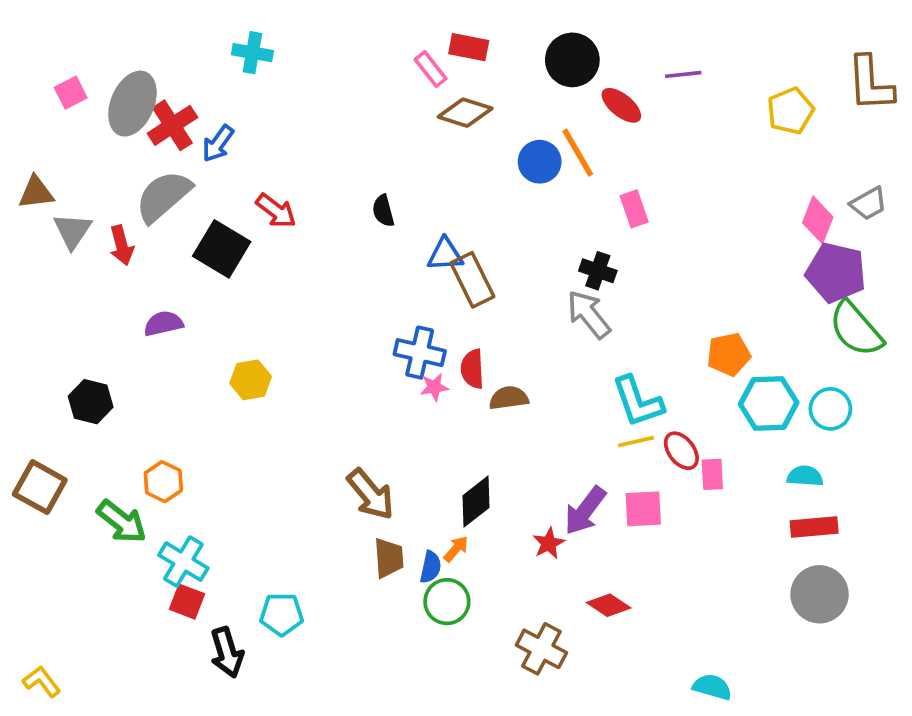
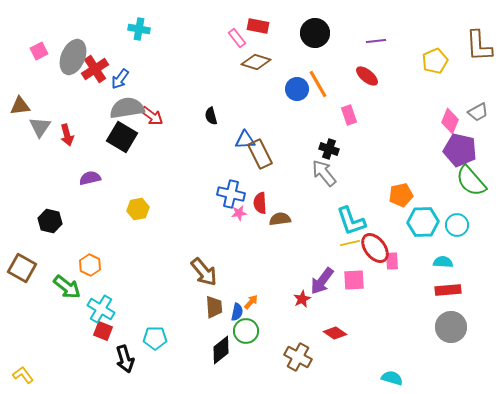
red ellipse: (621, 105) -> (367, 76), moved
gray semicircle: (163, 196) -> (127, 108), moved, turned 32
red ellipse: (681, 451) -> (375, 248), size x1.4
black diamond: (476, 502) -> (221, 350), moved

